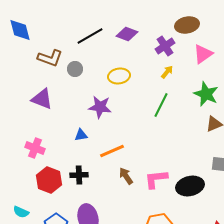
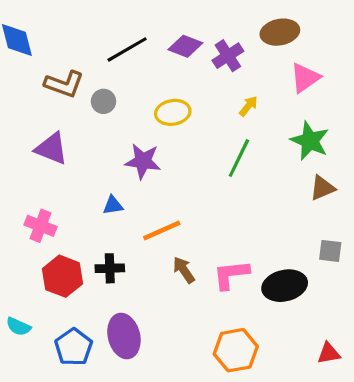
purple cross: (165, 46) -> (228, 56), moved

